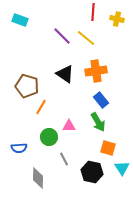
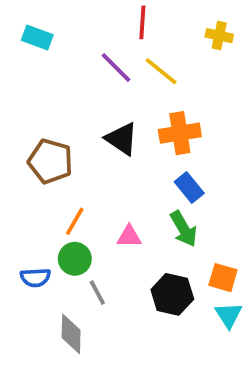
red line: (93, 12) -> (142, 22), moved
orange line: (41, 107) -> (75, 221), moved
green circle: (49, 137) -> (75, 259), moved
orange square: (108, 148) -> (223, 278), moved
gray line: (64, 159) -> (97, 293), moved
black hexagon: (92, 172) -> (172, 294), moved

